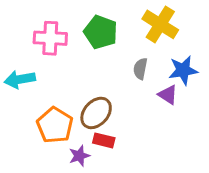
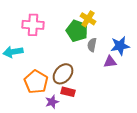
yellow cross: (160, 24) -> (88, 19), moved, size x0.7
green pentagon: (101, 32) -> (77, 31), moved
purple triangle: (168, 95) -> (110, 62), turned -40

